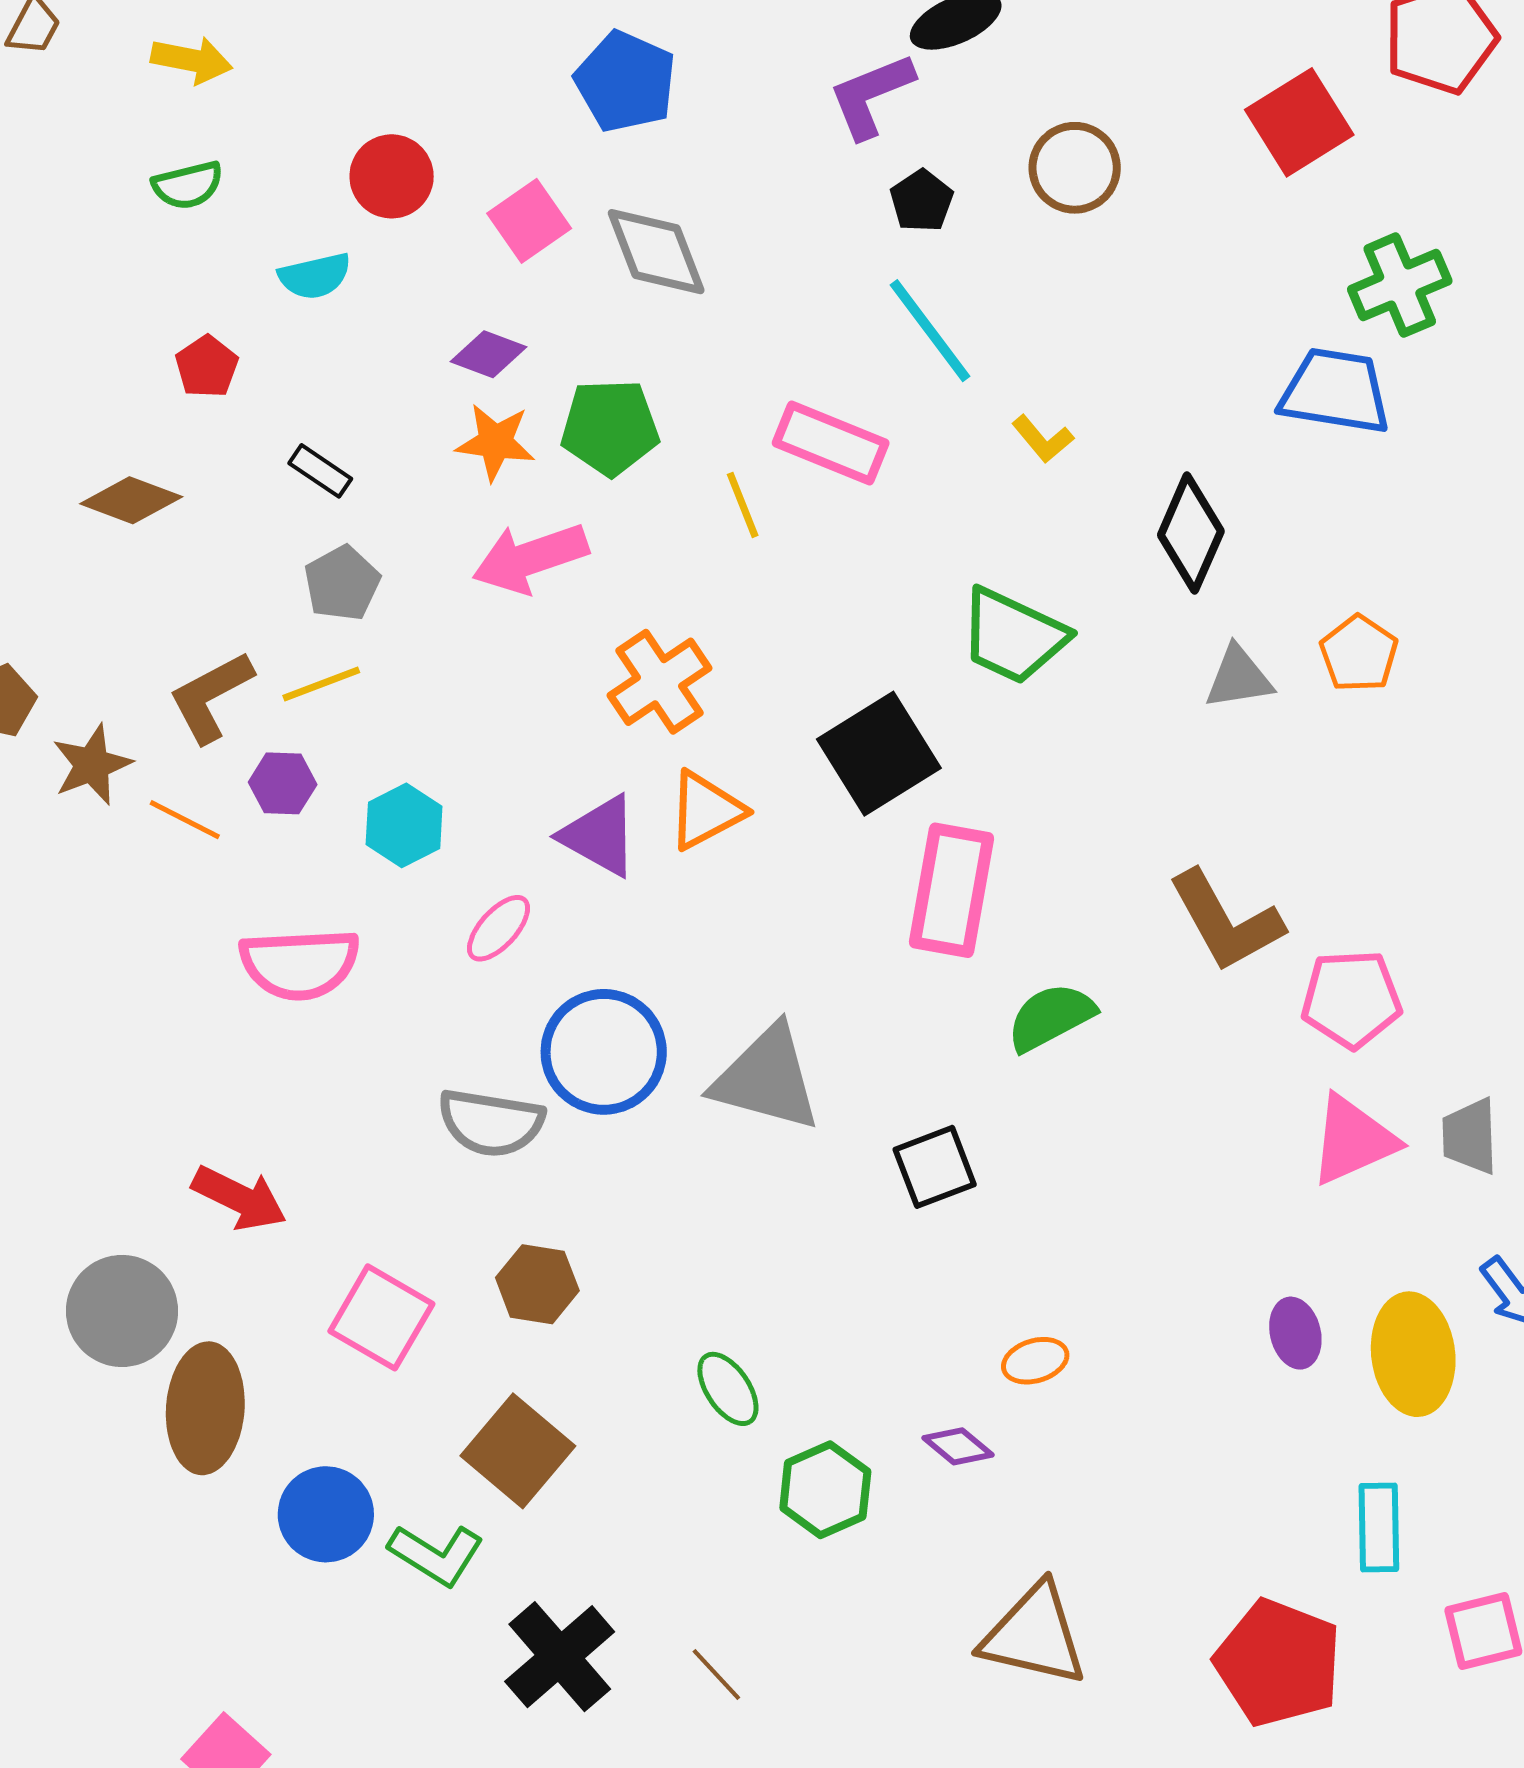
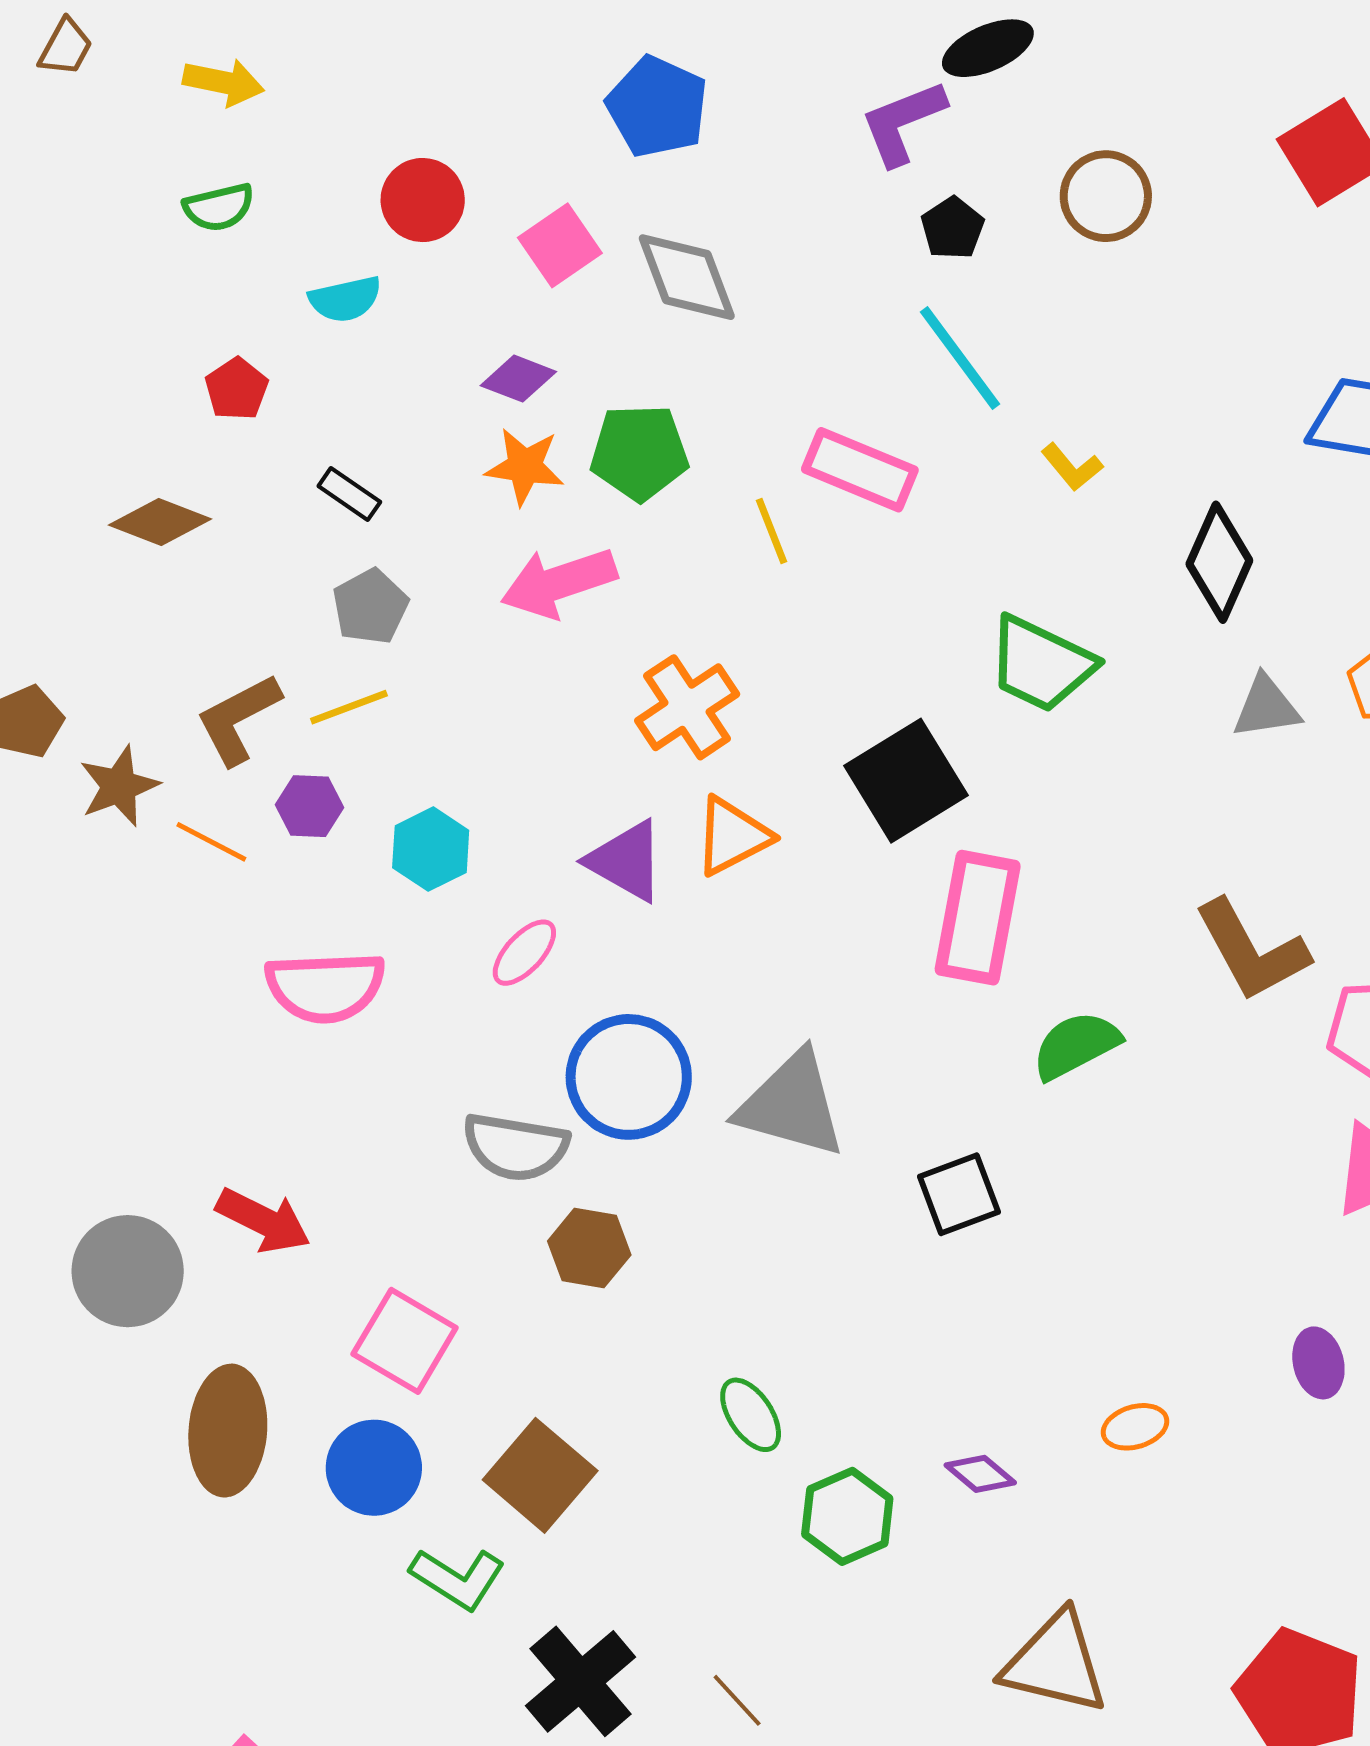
brown hexagon: (537, 1284) -> (589, 1248), moved
gray circle: (122, 1311) -> (128, 1271), moved
orange ellipse: (1035, 1361) -> (1135, 1427), moved
blue circle: (326, 1514) -> (374, 1468), moved

